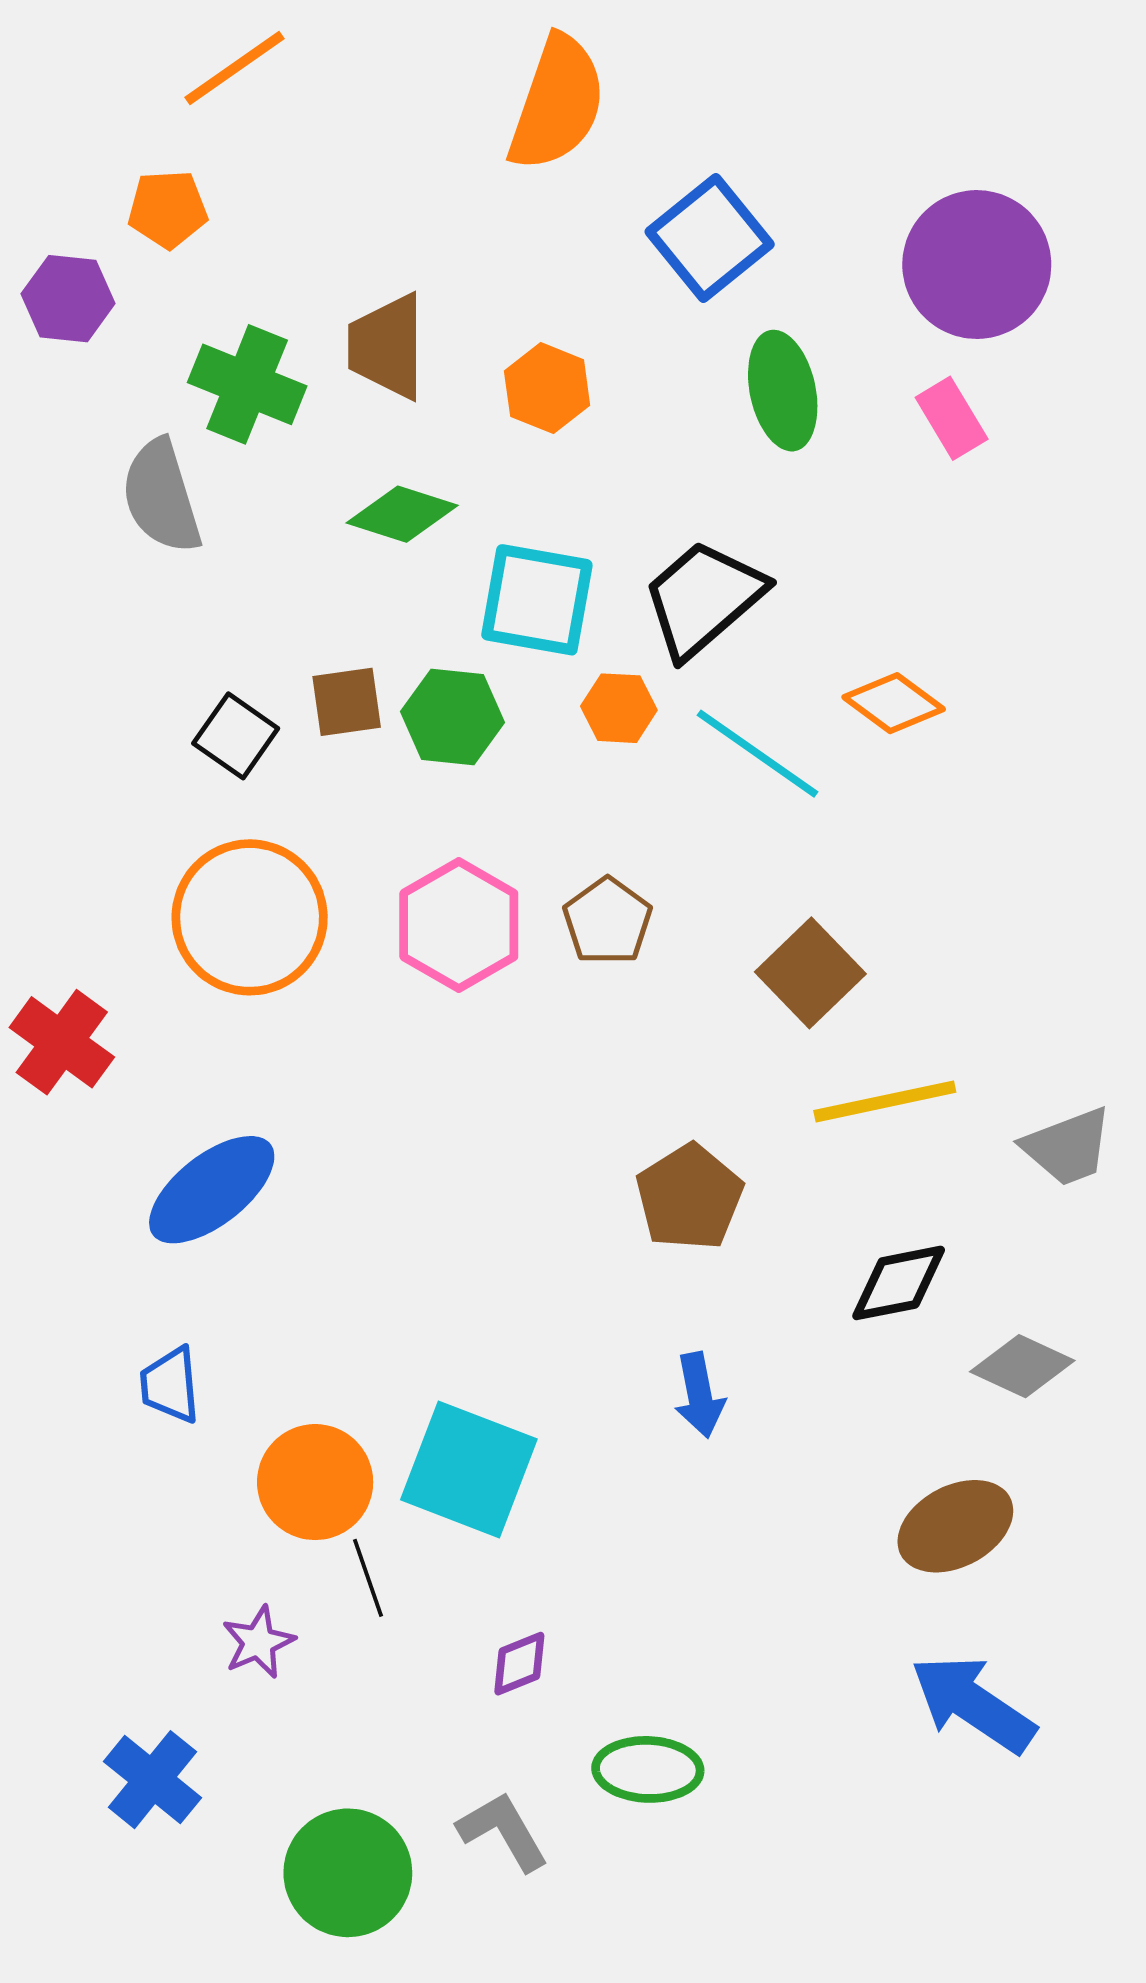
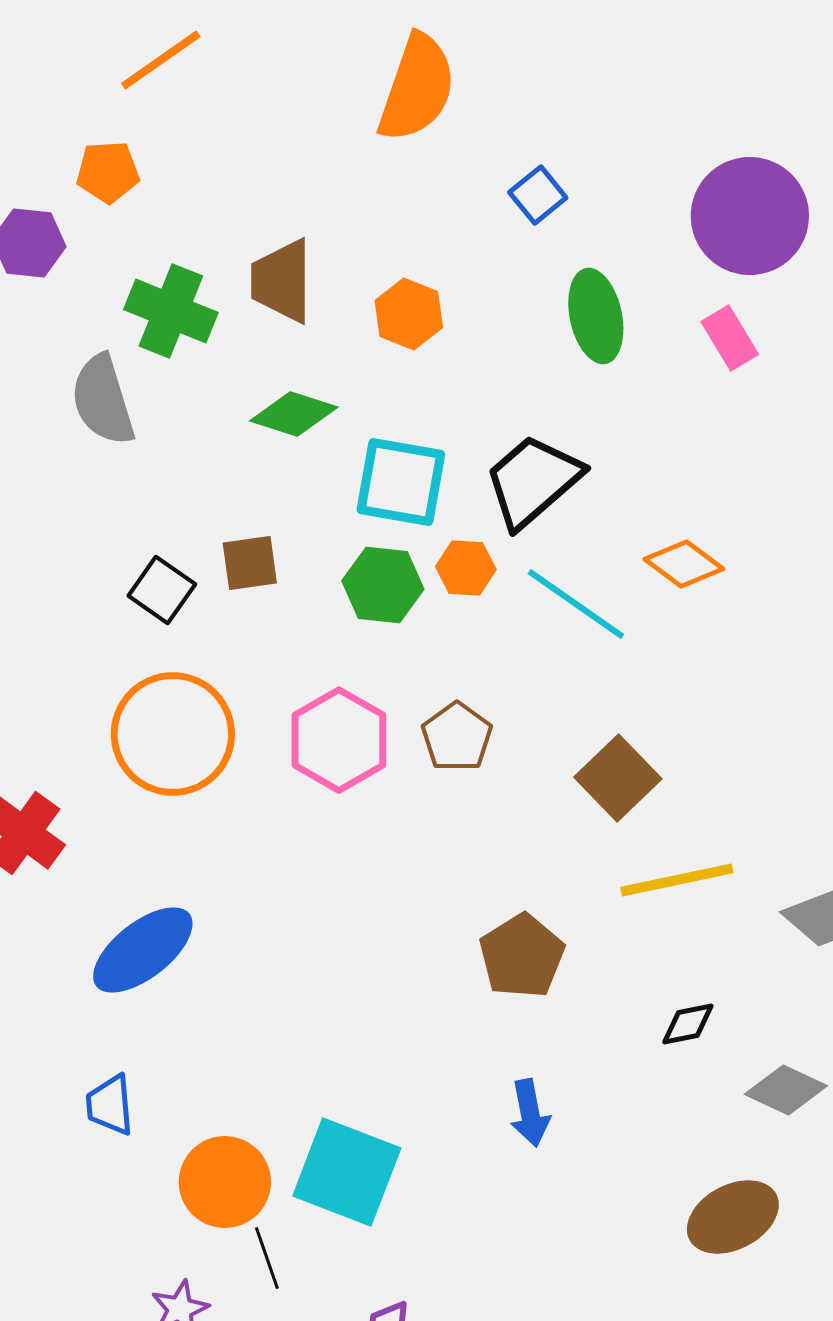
blue square: (710, 238) -> (538, 195), size x0.6
green hexagon: (452, 717) -> (383, 585), moved
black diamond: (899, 1283) -> (688, 1024), size x0.7

